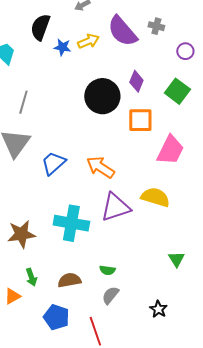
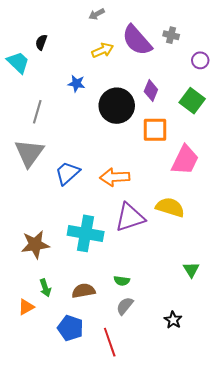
black semicircle: (40, 27) -> (41, 42), moved, size x0.6
blue star: (62, 47) -> (76, 84), moved
orange arrow: (100, 167) -> (115, 177), turned -36

